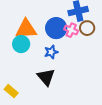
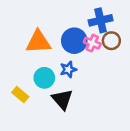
cyan circle: (21, 44) -> (44, 78), moved
yellow rectangle: (11, 91) -> (20, 95), moved

